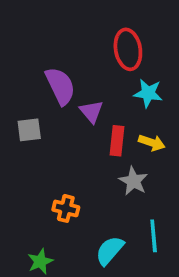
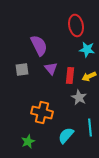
purple triangle: (91, 112) -> (51, 68), moved
yellow arrow: (152, 143) -> (89, 76), turned 136
orange cross: (66, 208) -> (42, 112), size x1.5

